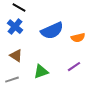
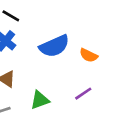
orange semicircle: (78, 38) -> (89, 55), turned 40

